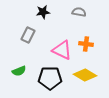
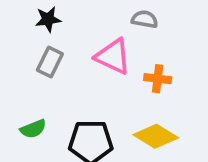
black star: (43, 12) -> (48, 19), moved
pink triangle: (62, 50) -> (113, 56), moved

